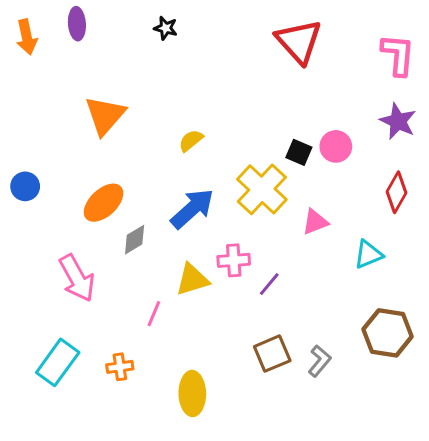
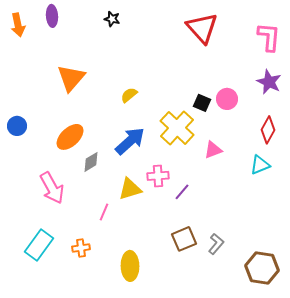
cyan triangle: (368, 254) -> (260, 165), moved
brown hexagon: (388, 333) -> (262, 268), moved

